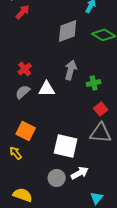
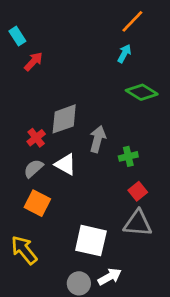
gray diamond: (68, 31) -> (64, 119), moved
white triangle: (47, 89) -> (65, 164), turned 30
orange square: (26, 131) -> (37, 203), moved
yellow arrow: (16, 153) -> (24, 250), size x1.6

